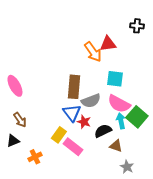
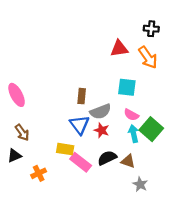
orange arrow: (93, 52) -> (148, 57), moved
brown rectangle: (74, 87) -> (82, 96), size x0.6
pink semicircle: (119, 104) -> (131, 115), size x0.6
red star: (84, 122) -> (102, 130), moved
black semicircle: (103, 131) -> (107, 158), moved
yellow rectangle: (59, 135) -> (65, 149), turned 63

